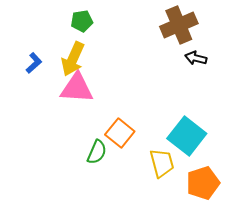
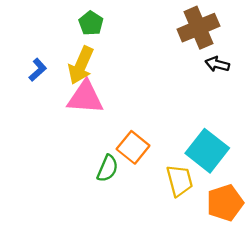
green pentagon: (82, 21) -> (91, 23), turned -30

